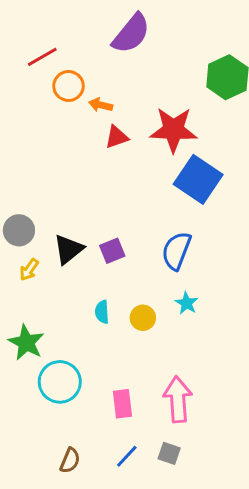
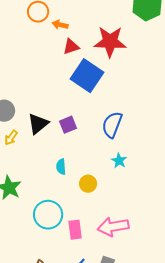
blue square: (198, 179) -> (87, 76), moved
yellow circle: (143, 318) -> (88, 184), moved
cyan circle: (60, 382) -> (48, 215), moved
pink arrow: (178, 399) -> (113, 227), turned -96

